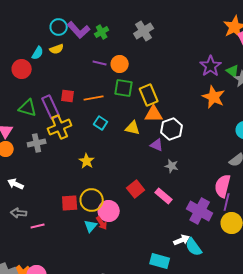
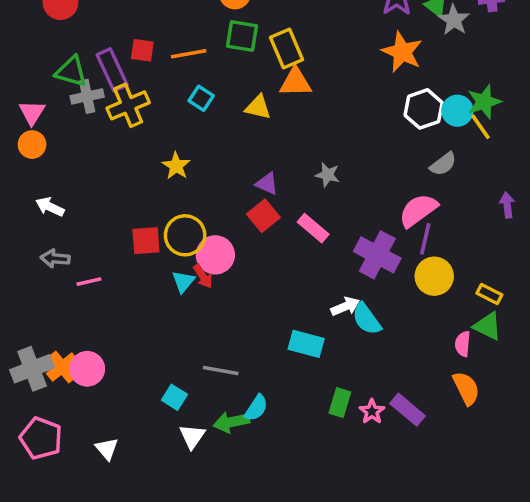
white hexagon: (172, 129) -> (424, 109), moved
gray cross: (37, 143) -> (87, 96), moved
purple triangle: (157, 145) -> (267, 184), moved
pink semicircle: (223, 186) -> (418, 210), turned 40

